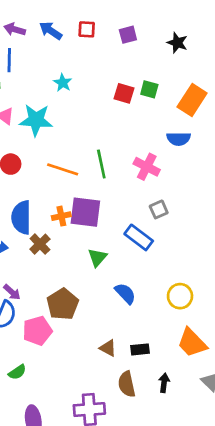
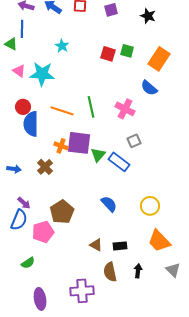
blue semicircle: (179, 139) -> (149, 88), turned 42
orange cross: (61, 216) -> (61, 146), turned 32
blue semicircle: (21, 217) -> (31, 124), moved
green triangle: (97, 257) -> (98, 155), moved

